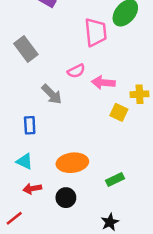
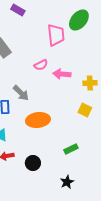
gray arrow: (52, 94) -> (21, 93), moved
yellow square: (119, 112) -> (85, 110), moved
orange ellipse: (72, 163) -> (38, 120), moved

